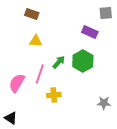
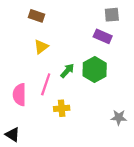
gray square: (106, 13) -> (112, 15), moved
yellow triangle: (36, 41) -> (41, 47), turned -40
pink semicircle: (17, 83) -> (19, 95), turned -30

